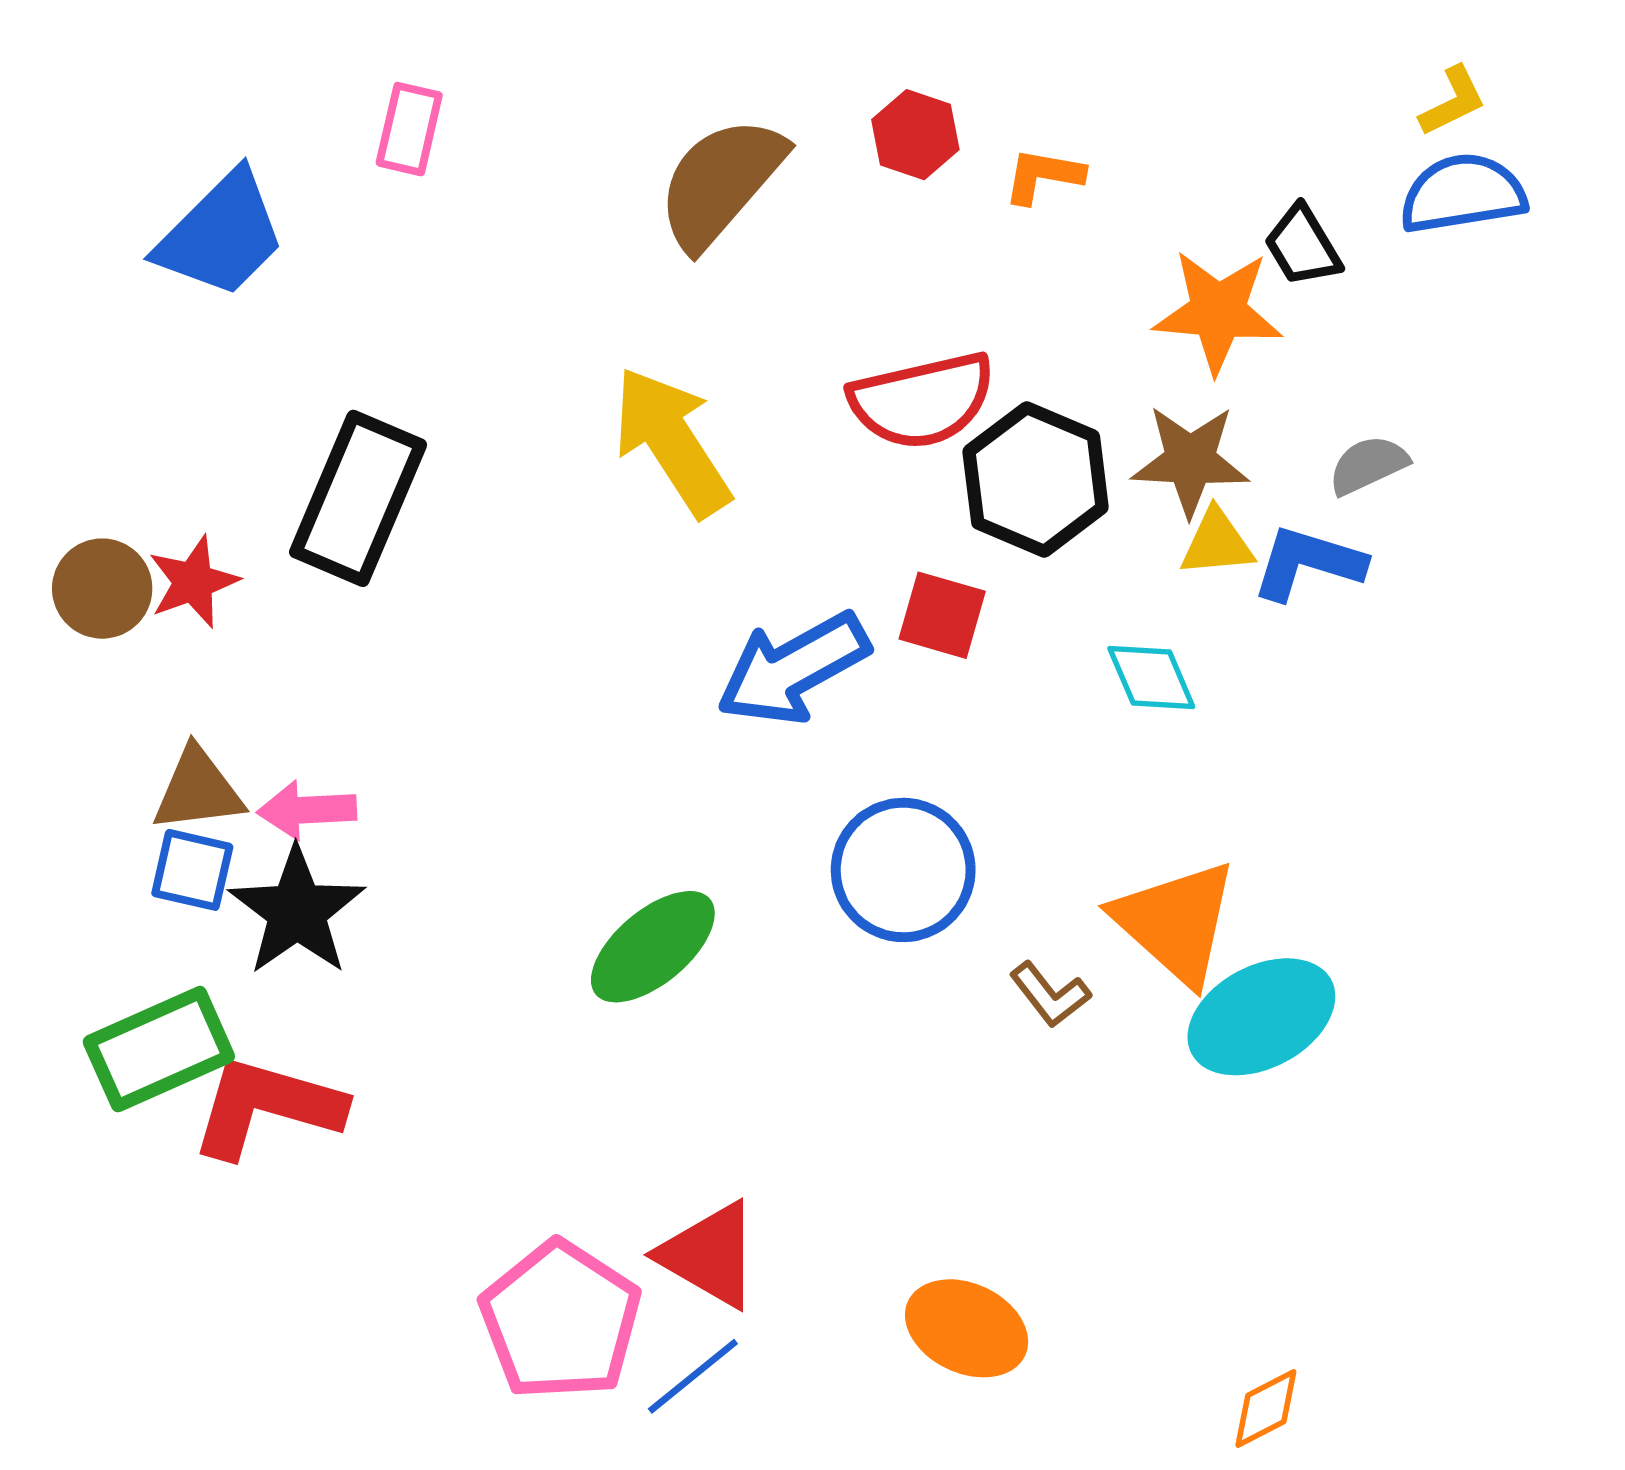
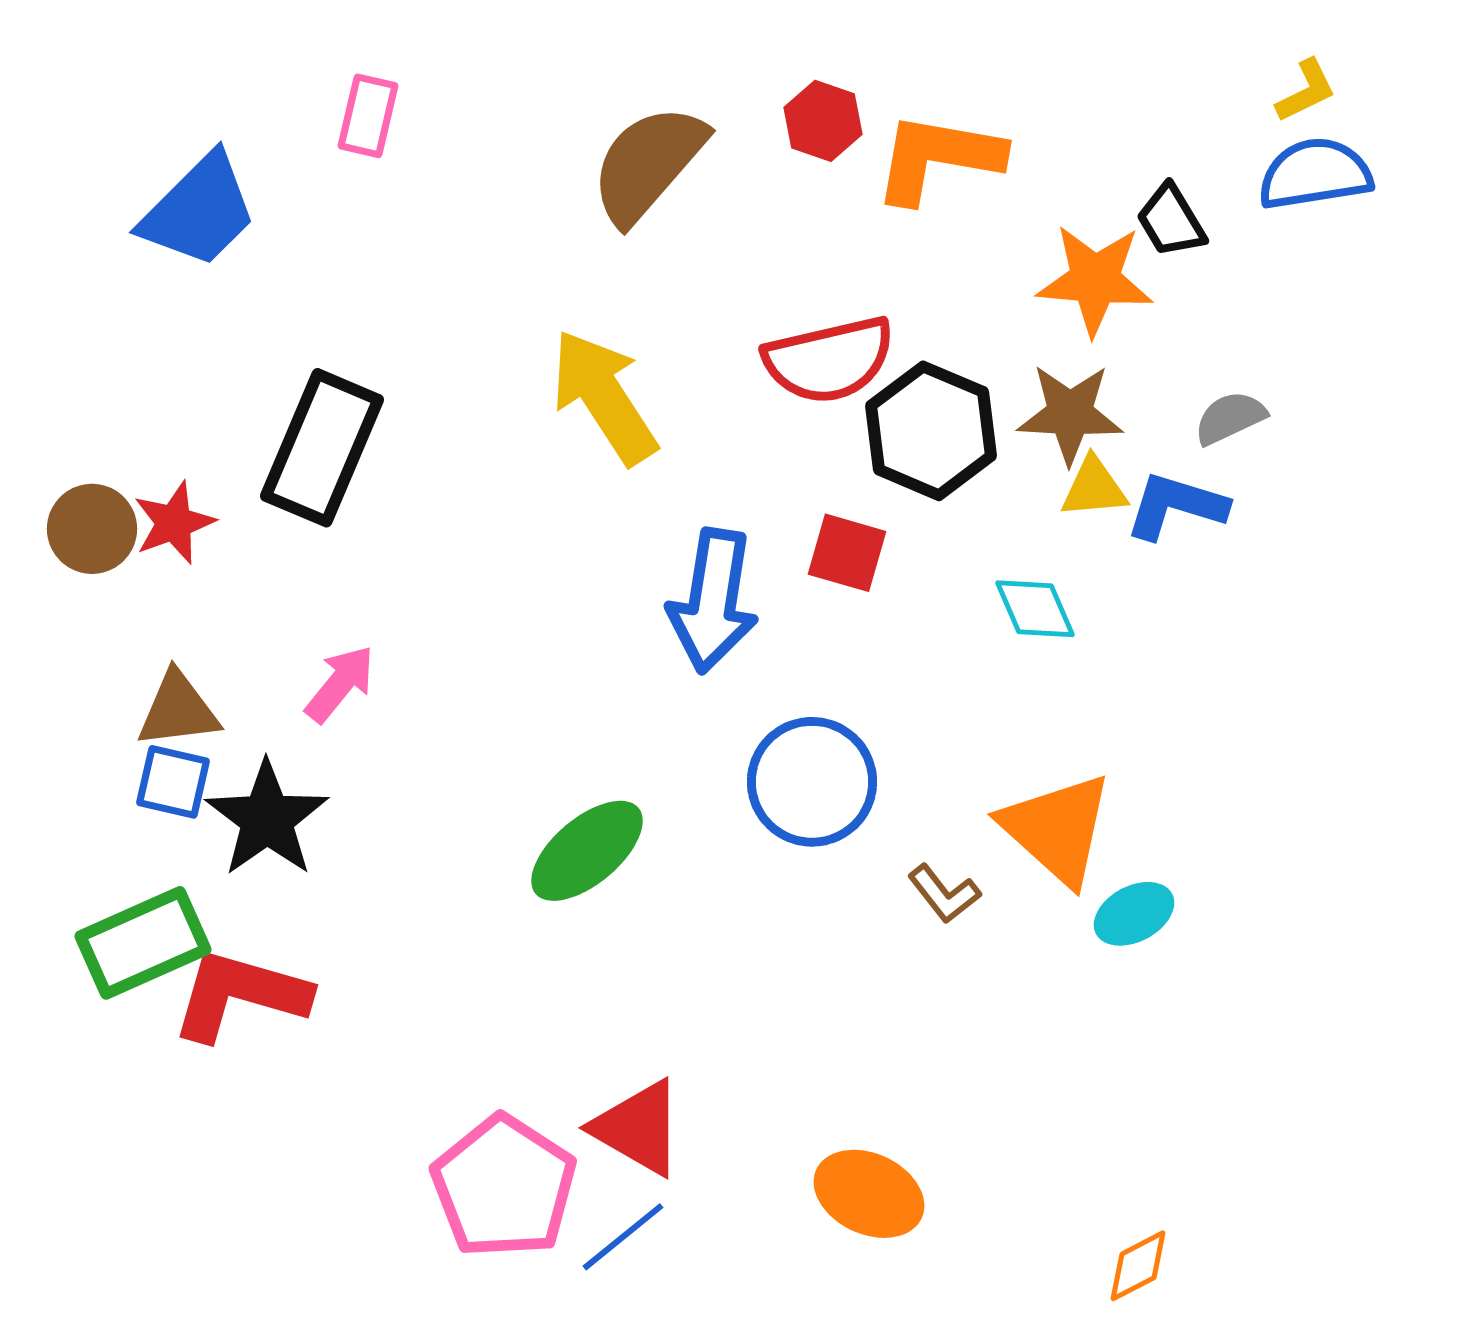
orange L-shape: (1043, 176) -> (938, 158), size x1.8
blue arrow: (793, 669) -> (713, 601), turned -52
pink arrow: (307, 810) -> (340, 684), moved, turned 132
cyan ellipse: (1261, 1017) -> (1134, 914), size x0.6

